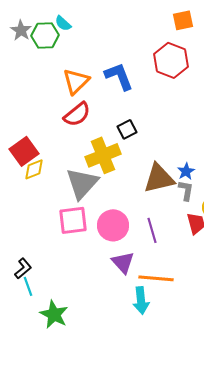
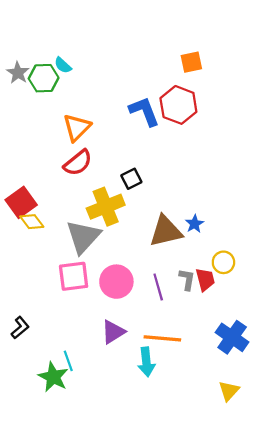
blue L-shape: (119, 76) -> (144, 111), moved
yellow diamond: (34, 169) -> (32, 222), turned 75
gray L-shape: (186, 190) -> (187, 279), moved
purple triangle: (123, 262) -> (113, 332), moved, turned 40
cyan line: (28, 286) -> (68, 361), moved

